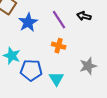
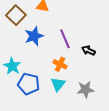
black arrow: (84, 16) -> (88, 50), moved
cyan triangle: (56, 79) -> (58, 84), moved

